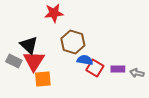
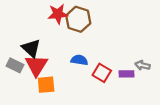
brown hexagon: (73, 42) -> (78, 19), moved
blue semicircle: (85, 60) -> (79, 60), moved
gray arrow: (137, 73) -> (143, 65), moved

